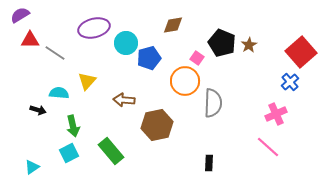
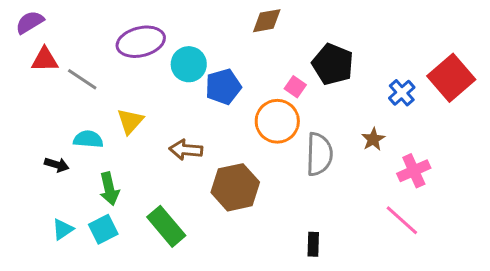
brown diamond: (173, 25) -> (267, 21), moved
brown star: (249, 45) -> (373, 139), moved
blue cross: (290, 82) -> (402, 93), moved
cyan triangle: (32, 167) -> (63, 229), moved

